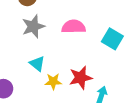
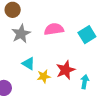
cyan square: (112, 39) -> (87, 35), turned 36

